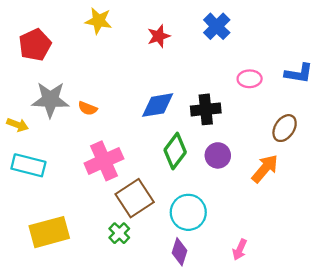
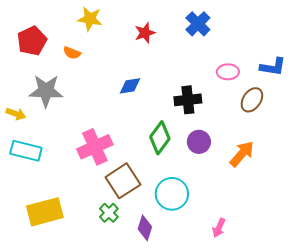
blue diamond: (158, 105) -> (130, 86), moved, size x0.7
orange semicircle: (88, 108) -> (72, 53), moved
brown ellipse: (285, 128) -> (252, 100), moved
purple diamond: (179, 252) -> (145, 228), moved

